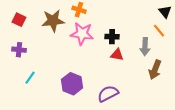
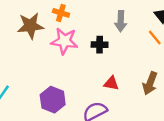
gray arrow: (145, 47) -> (121, 21), moved
red triangle: (117, 55) -> (111, 83), moved

